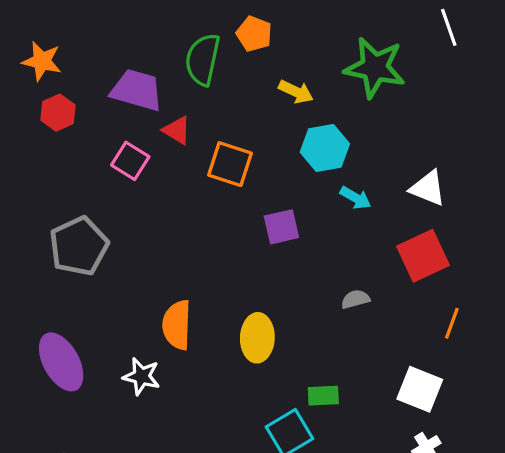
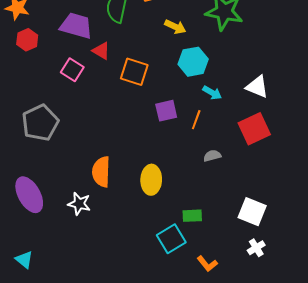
orange line: (452, 323) -> (196, 120), moved

